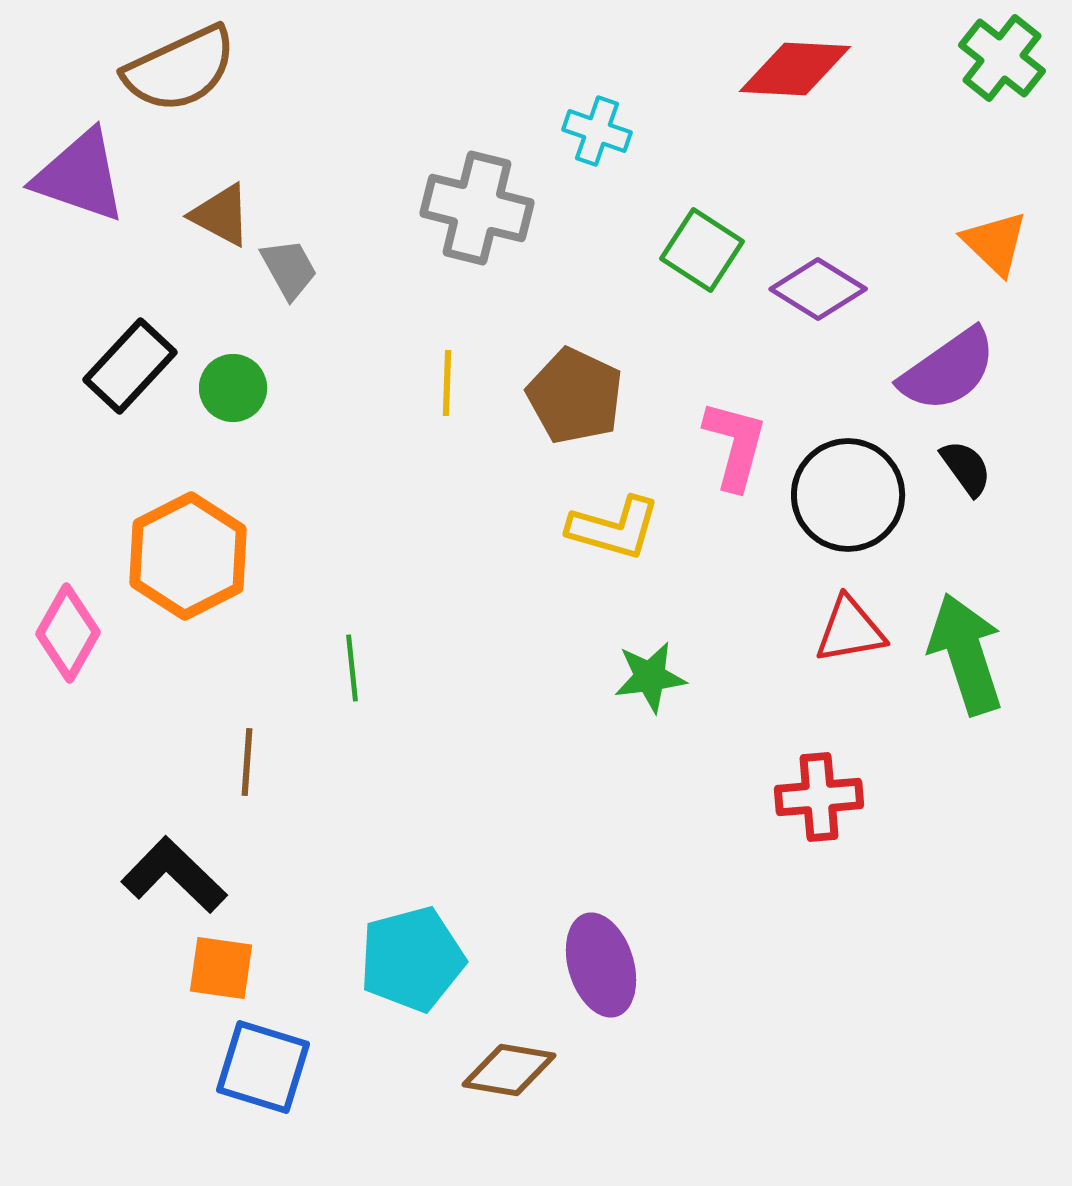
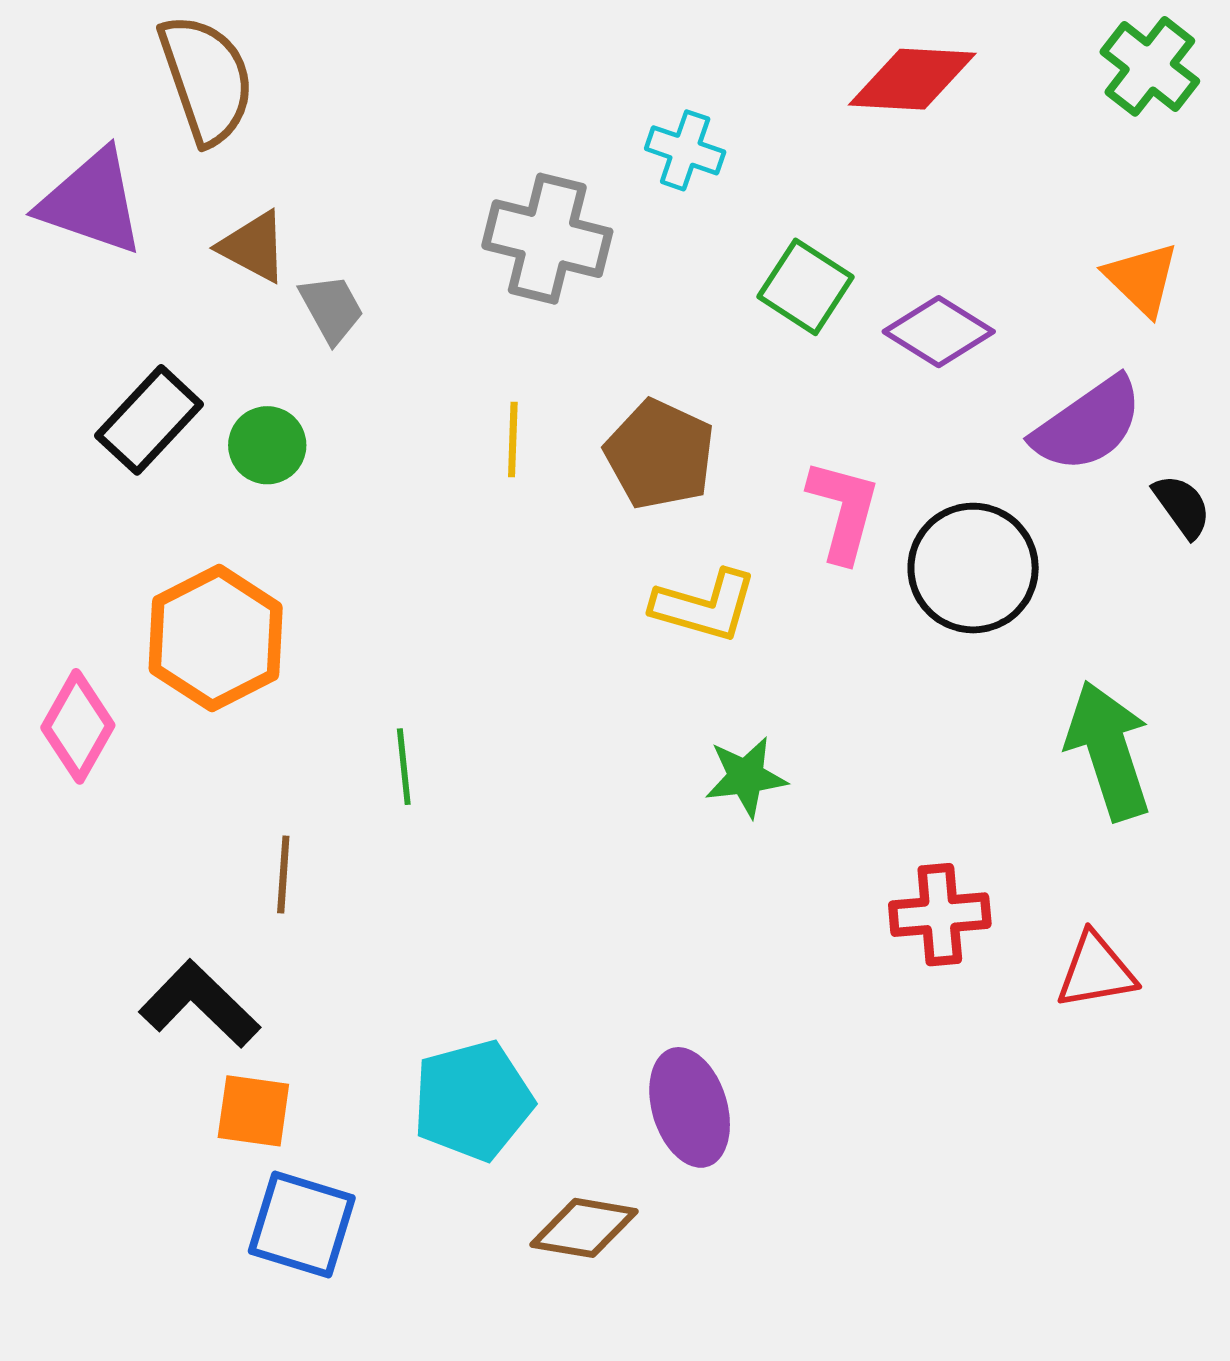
brown semicircle: (180, 69) -> (206, 79), turned -84
black semicircle: (966, 468) -> (1182, 506), moved
red triangle: (850, 630) -> (1096, 971), moved

